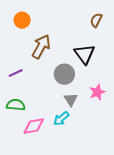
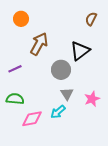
black triangle: (85, 54) -> (80, 51), turned 30
pink star: (97, 92) -> (92, 99), moved

